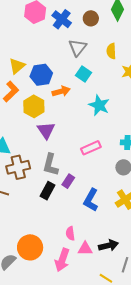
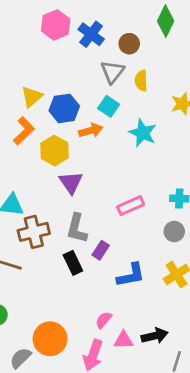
brown circle: (91, 18) -> (129, 44), moved
yellow semicircle: (111, 51) -> (141, 81), moved
cyan square: (84, 74) -> (109, 106), moved
cyan star: (99, 105) -> (143, 133), moved
black rectangle: (47, 191) -> (73, 263), turned -54
blue L-shape: (91, 200) -> (131, 275), turned -130
pink semicircle: (70, 233) -> (104, 320), turned 48

